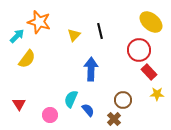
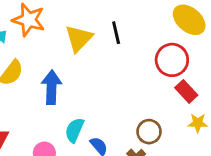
yellow triangle: (74, 35) -> (79, 38), size x1.5
blue arrow: (91, 69) -> (52, 87), moved

